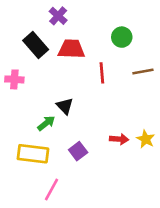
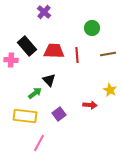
black rectangle: (36, 45) -> (27, 46), moved
red trapezoid: (71, 49) -> (54, 51), moved
yellow star: (146, 139) -> (110, 90), moved

